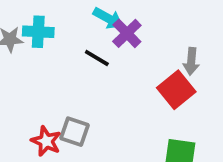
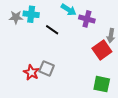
purple cross: (127, 33) -> (87, 19), moved, turned -35
black line: (97, 58) -> (52, 30), moved

